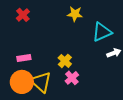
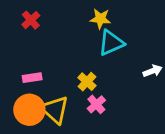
cyan triangle: (102, 32) -> (111, 43), moved

